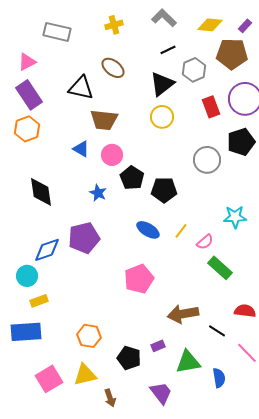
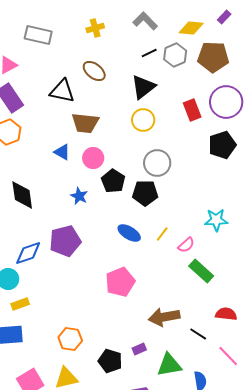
purple rectangle: (245, 26) -> (224, 17), moved
gray hexagon: (194, 70) -> (175, 55), moved
gray circle: (207, 160) -> (157, 163), moved

